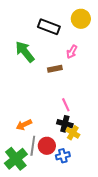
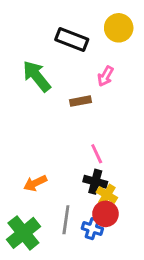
gray line: (33, 146) -> (66, 220), moved
red circle: (47, 146) -> (105, 214), moved
blue cross: (63, 156) -> (92, 229), turned 32

